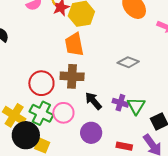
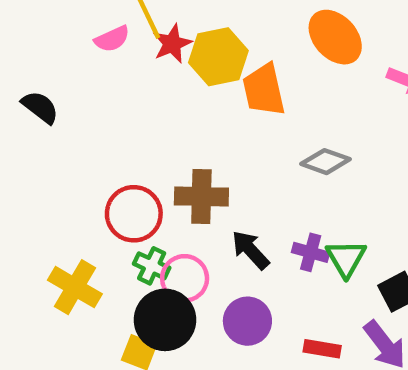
orange trapezoid: (74, 44) -> (264, 90), moved
green cross: (41, 113) -> (152, 266), moved, size x0.7
black circle: (26, 135) -> (165, 320), moved

